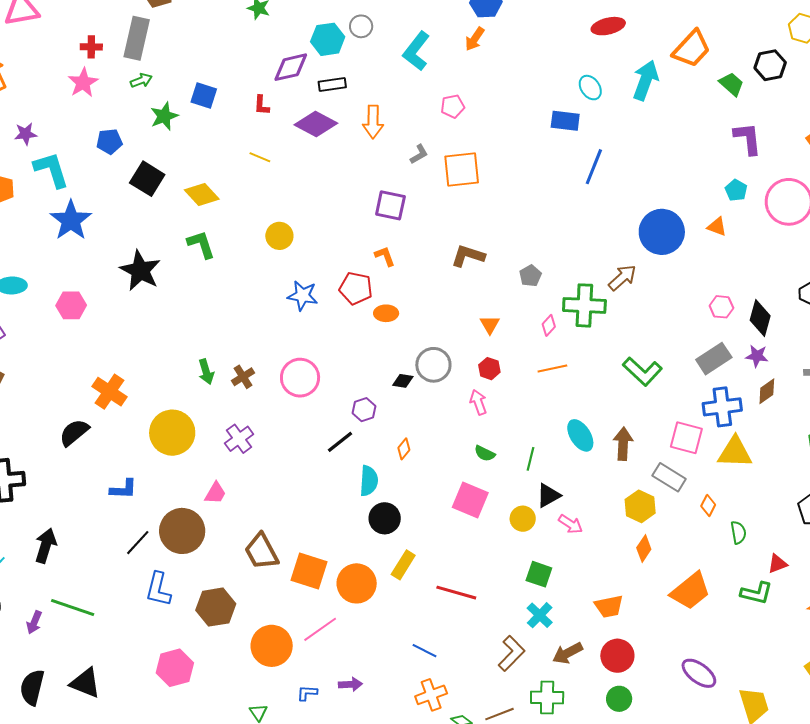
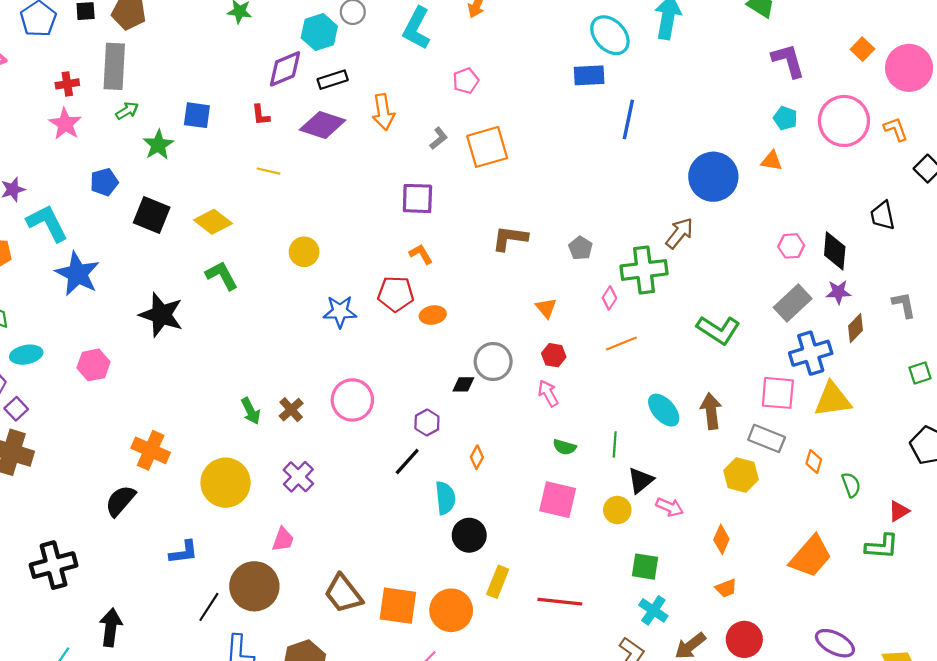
cyan ellipse: (590, 88) -> (610, 35), size x1.5
orange diamond: (644, 548) -> (721, 539), moved
orange trapezoid: (609, 606) -> (726, 588), size x0.7

